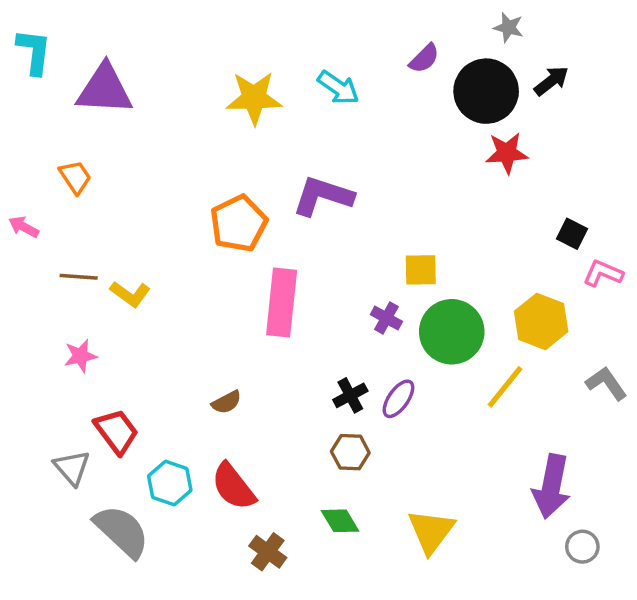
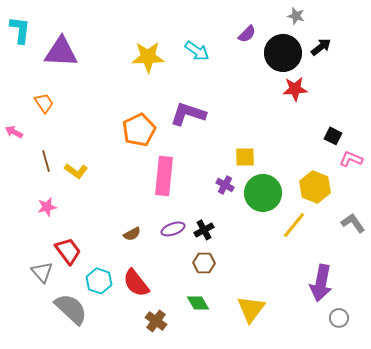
brown line: (79, 277) -> (46, 161), turned 70
purple ellipse: (398, 399) -> (173, 229), moved, turned 35

